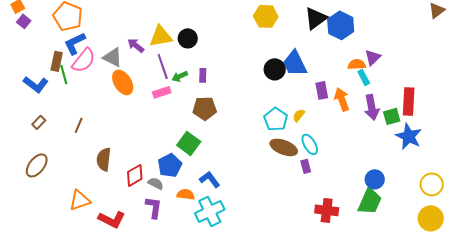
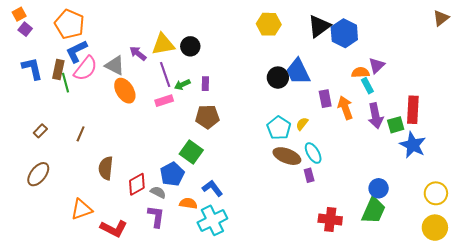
blue L-shape: (36, 84) -> (32, 68), moved, turned -140

